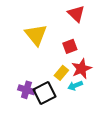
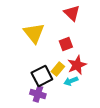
purple cross: (26, 90) -> (38, 94), moved
black square: (44, 93) -> (42, 76), moved

